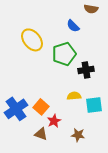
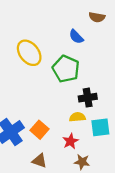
green pentagon: (64, 54) -> (66, 69), turned -30
black cross: (86, 70) -> (88, 98), moved
red star: (54, 121) -> (70, 141), moved

